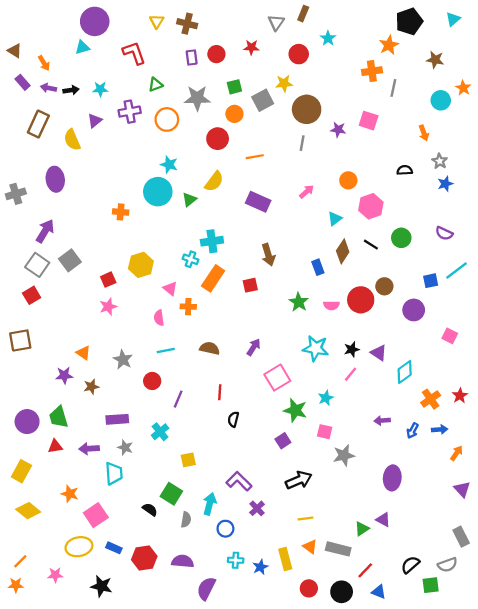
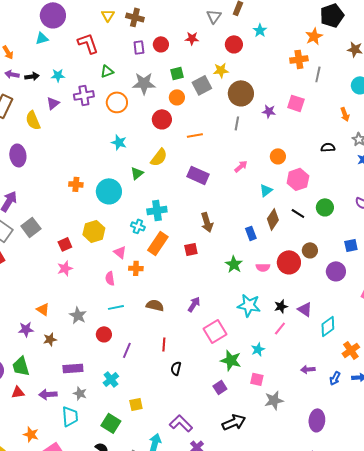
cyan circle: (158, 192) -> (109, 191), moved
green square: (171, 494) -> (111, 423), moved

